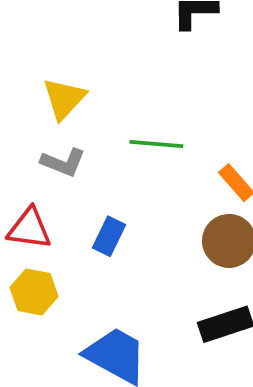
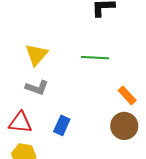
green line: (156, 144) -> (95, 58), moved

